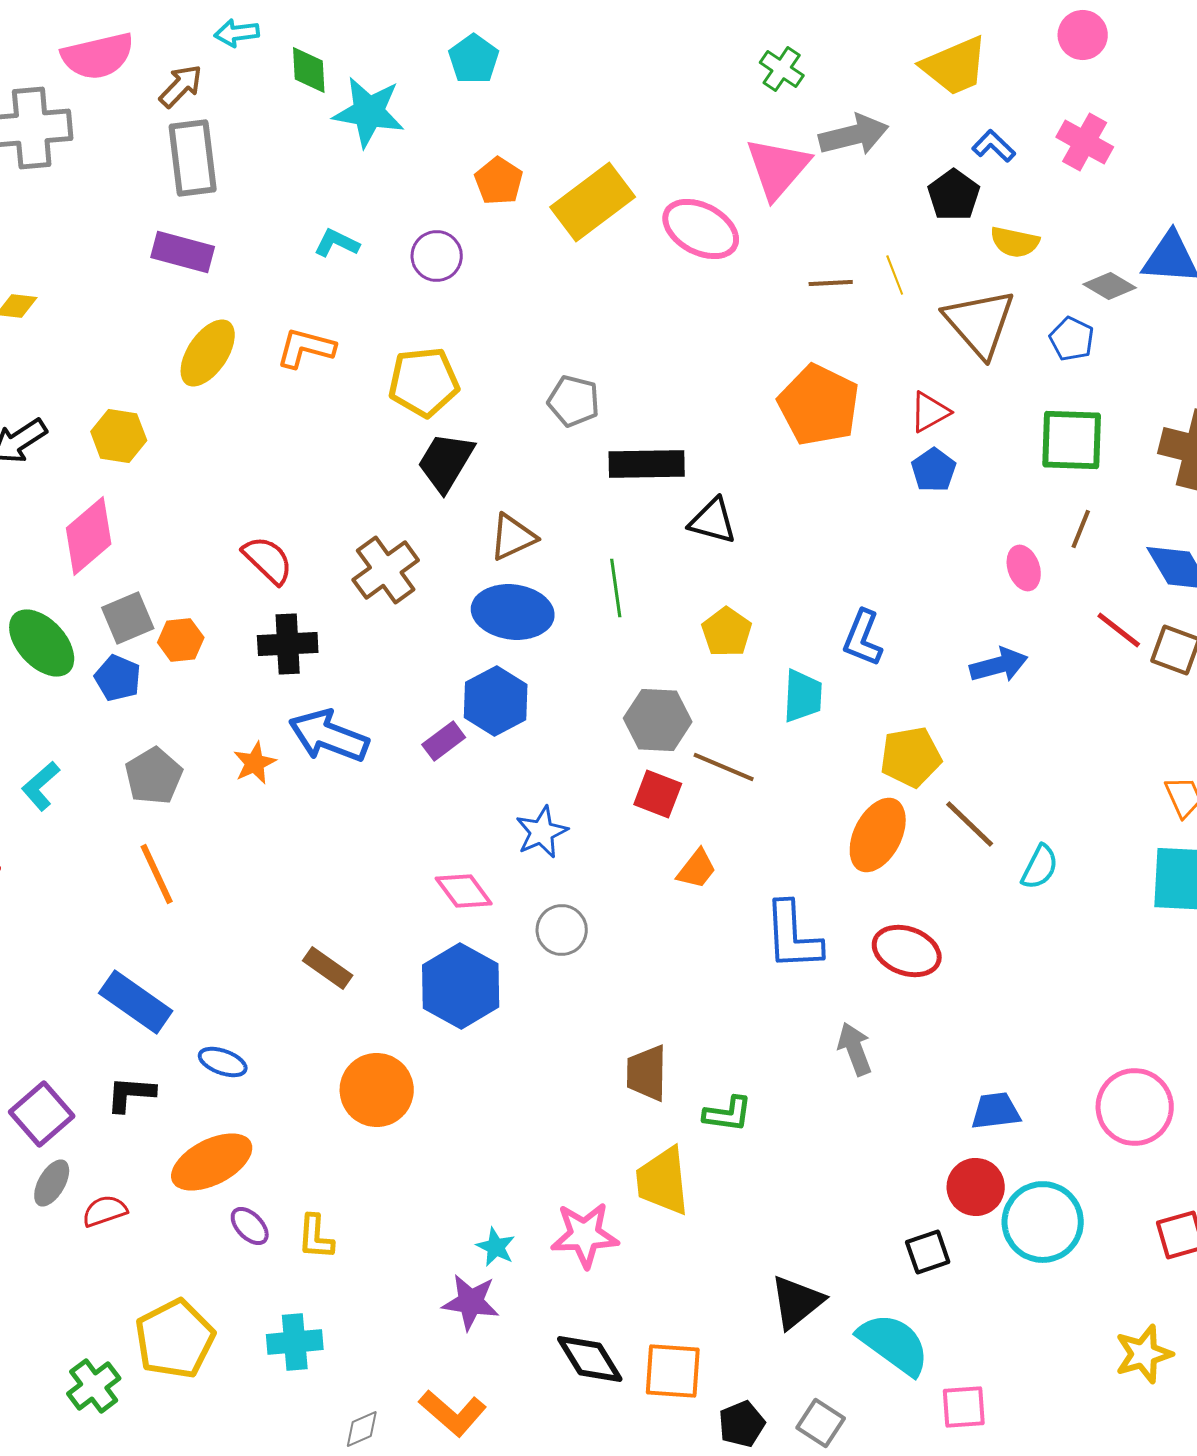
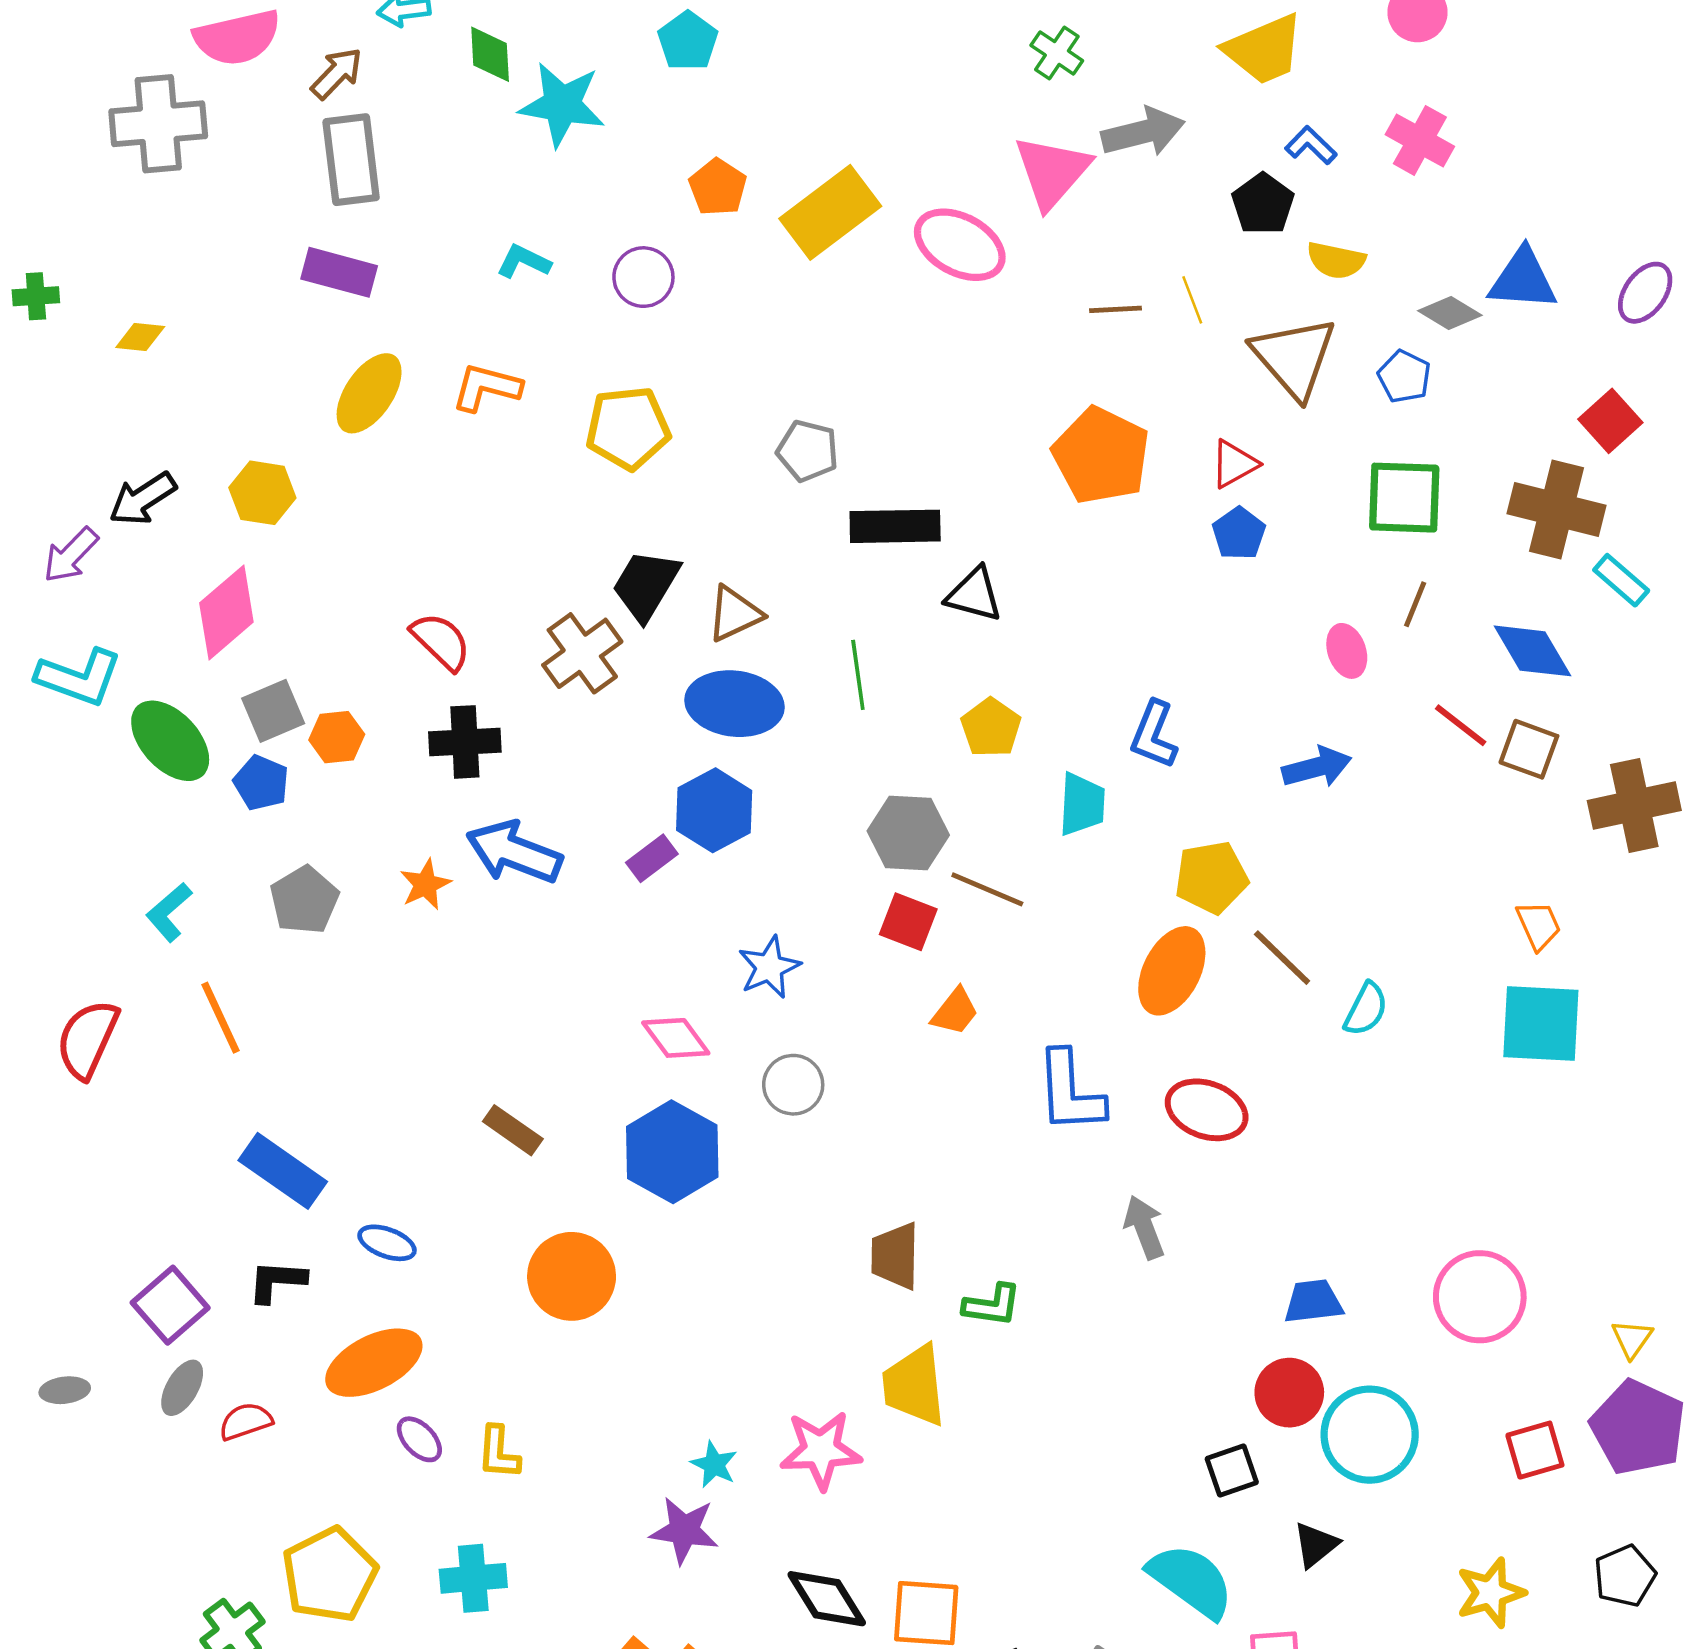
black trapezoid: (446, 462) -> (646, 585), moved
orange line: (157, 874) -> (220, 1018), moved
black triangle: (797, 1302) -> (1316, 1545), moved, size x0.7

